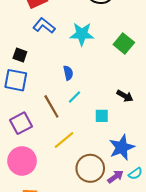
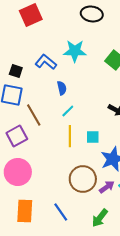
blue L-shape: (44, 26) -> (46, 62), moved
brown line: (51, 106) -> (34, 115), moved
cyan square: (102, 116) -> (93, 137), moved
yellow line: (64, 140) -> (70, 136), moved, turned -50

